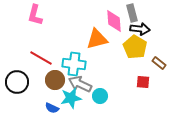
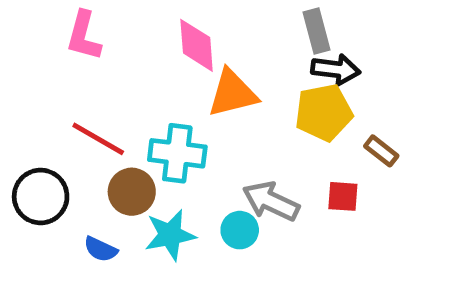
pink diamond: (114, 21) -> (197, 45), moved
yellow pentagon: (135, 47) -> (324, 113), turned 30
gray arrow: (80, 84) -> (271, 201), moved
blue semicircle: (52, 108) -> (101, 249), moved

